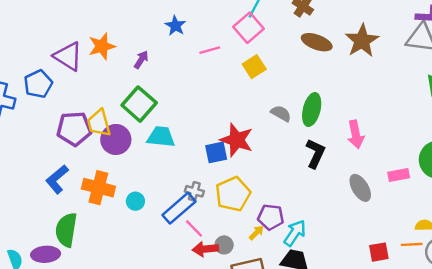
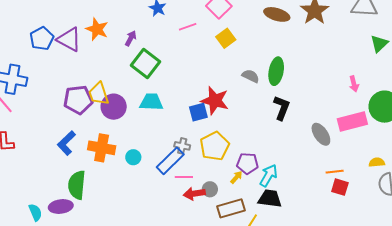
orange star: (102, 46) -> (97, 29), turned -30
blue pentagon: (38, 84) -> (42, 38), moved
green square: (139, 104) -> (146, 63), moved
pink arrow: (356, 134) -> (354, 84), moved, size x0.7
pink rectangle: (399, 175) -> (352, 121), size x1.6
pink line: (194, 228) -> (184, 177), turned -42
orange line: (412, 244) -> (335, 172), moved
red square: (379, 252) -> (340, 187), turned 30

